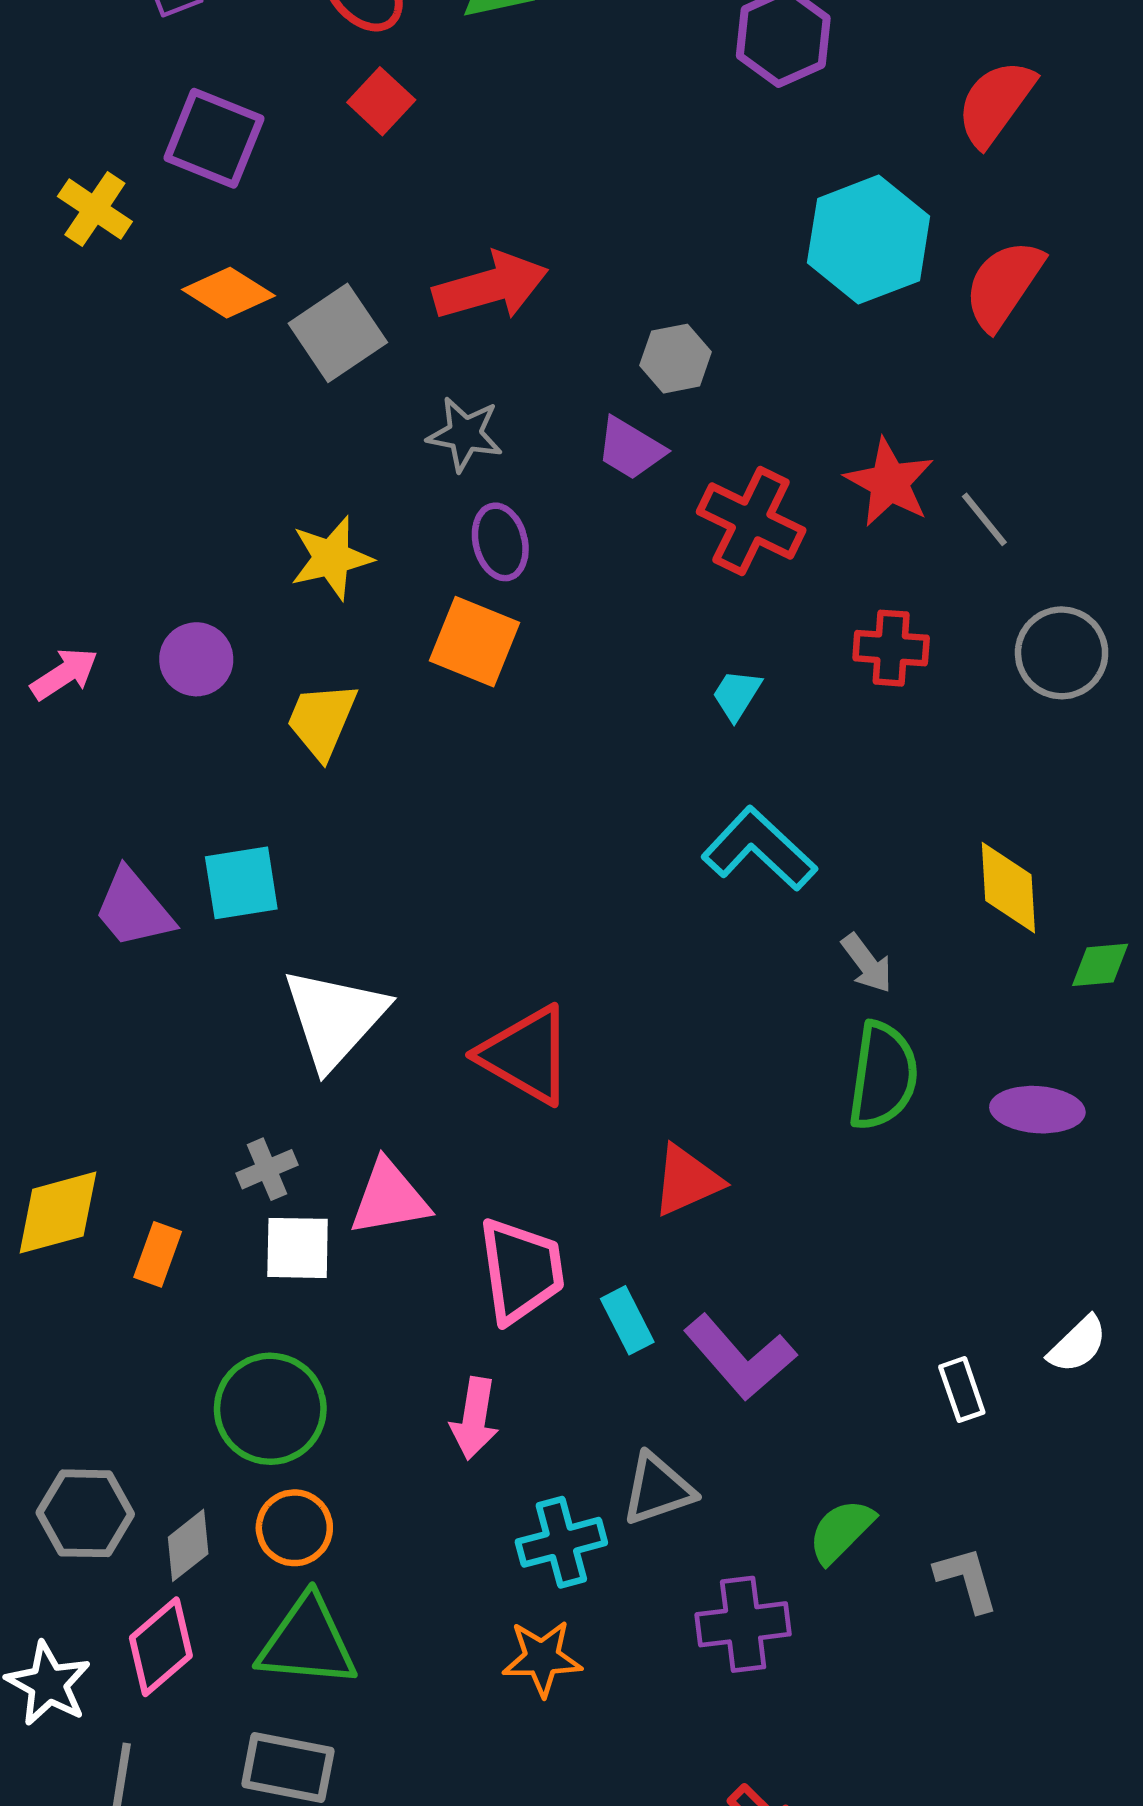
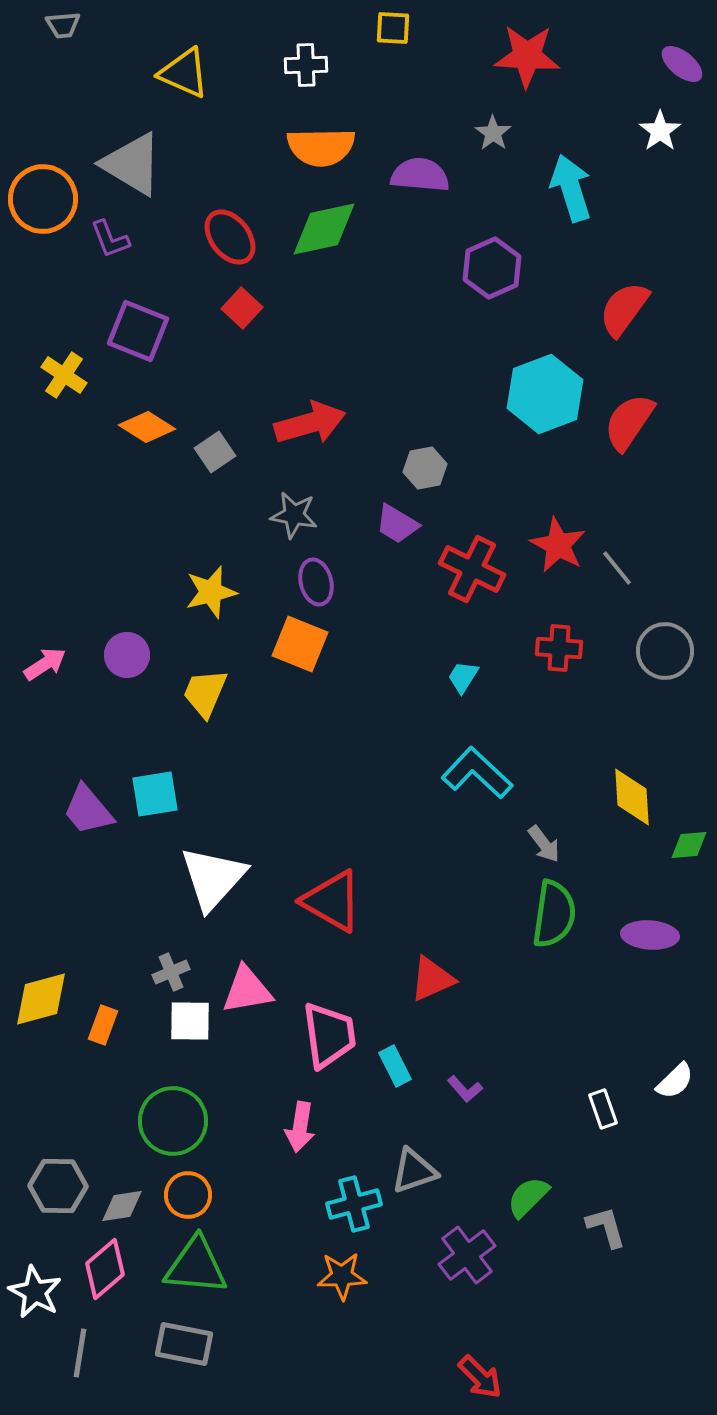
gray square: (338, 333) -> (215, 452), size x0.7
purple L-shape: (740, 1357) -> (465, 1089), size x0.5
gray diamond: (188, 1545) -> (122, 1206), turned 30
purple cross: (743, 1624) -> (467, 1255), turned -30

